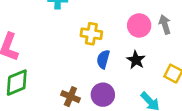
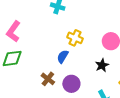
blue semicircle: (103, 59) -> (63, 57), moved

